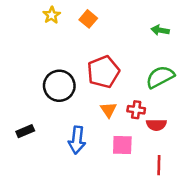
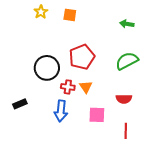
orange square: (88, 19) -> (70, 15), turned -32
red cross: (136, 110) -> (68, 87), moved

